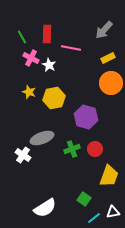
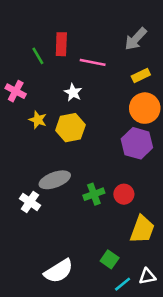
green line: (22, 37) -> (38, 56), moved
pink cross: (31, 58) -> (16, 91), moved
white star: (49, 65) -> (73, 92), moved
purple hexagon: (86, 117) -> (137, 143), moved

